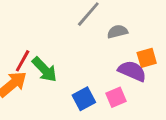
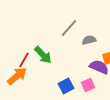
green arrow: (44, 70) -> (43, 55), moved

